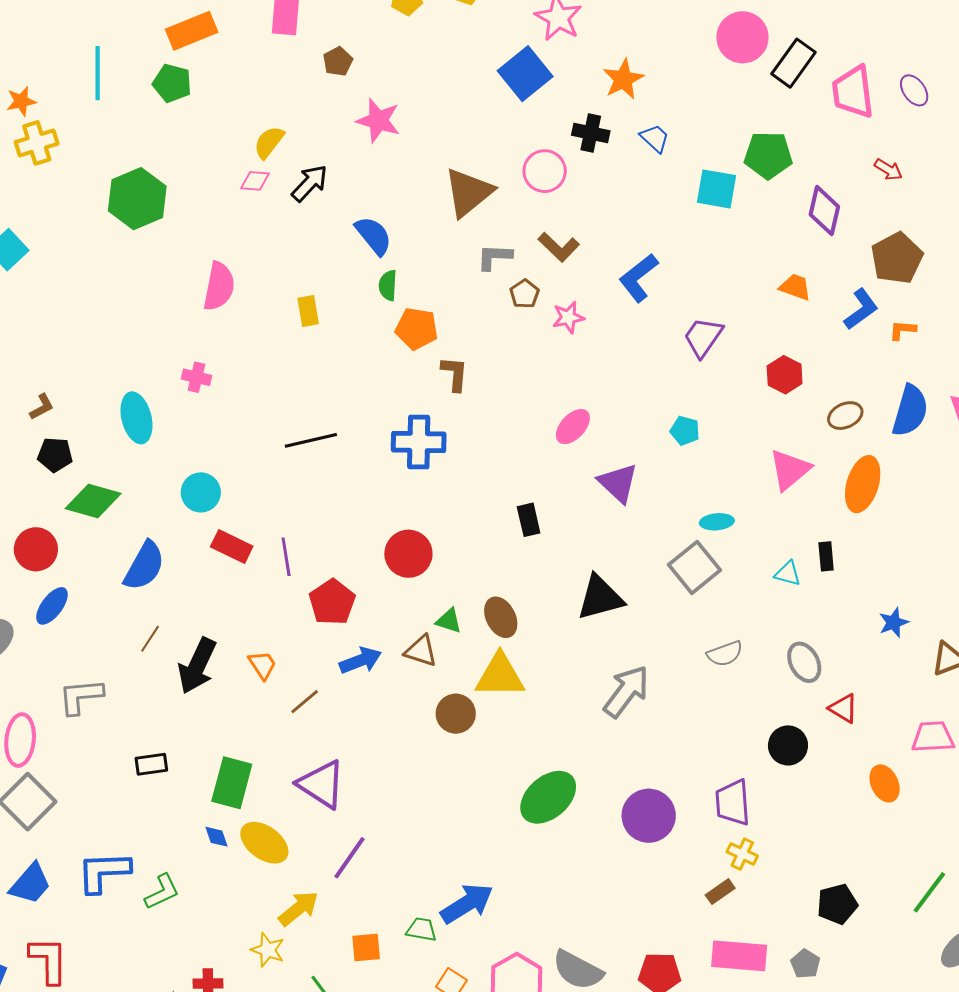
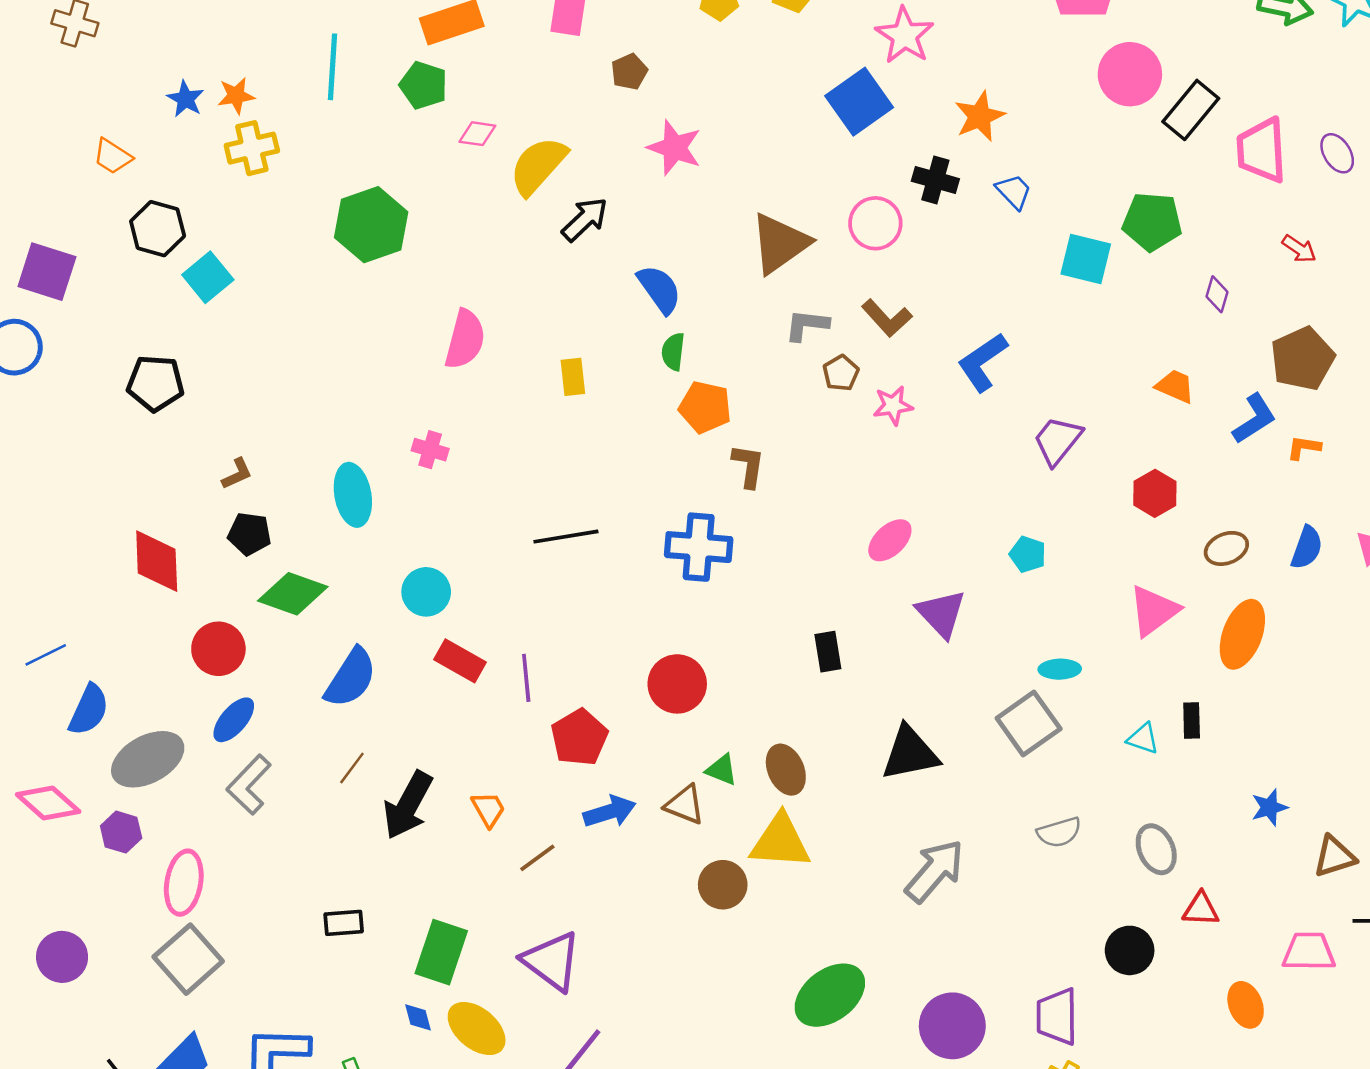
yellow semicircle: (269, 142) -> (538, 166), size x1.5
pink diamond: (255, 181) -> (477, 134), moved
purple diamond: (824, 211) -> (1217, 294), size x0.6
blue semicircle: (910, 411) -> (1307, 548), size x0.7
gray L-shape: (81, 696) -> (249, 785), moved, turned -45
red triangle: (843, 708) -> (1201, 909), turned -32

